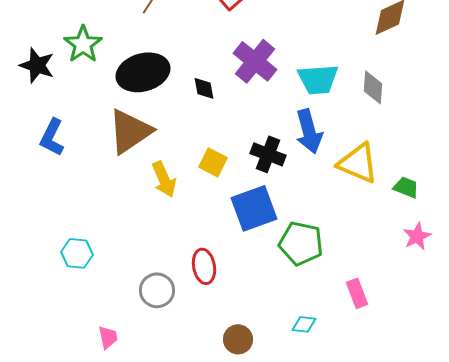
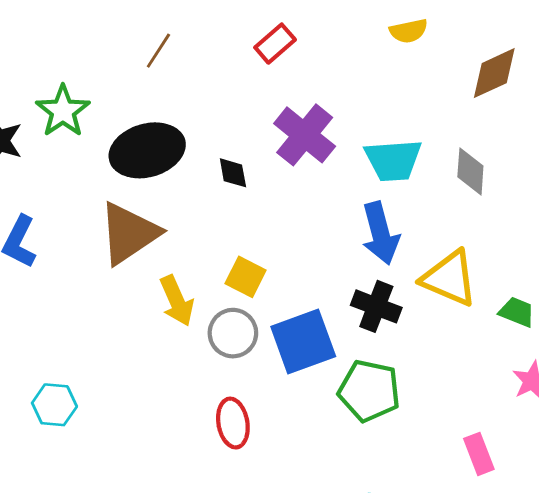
black cross: (268, 154) -> (376, 306), moved
gray circle: (157, 290) -> (233, 333), moved
pink rectangle: (357, 293) -> (479, 454), moved

